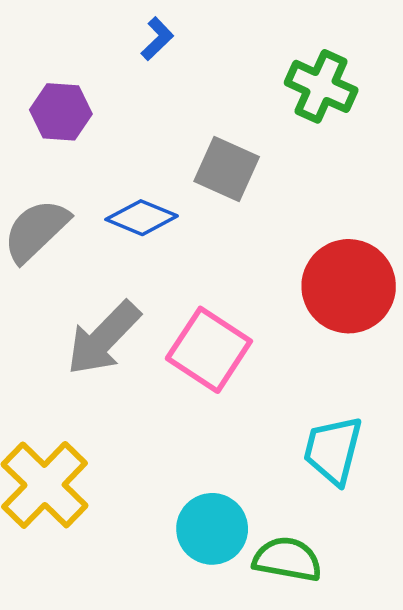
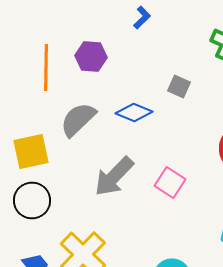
gray square: (227, 169) -> (179, 86), size x0.7
pink square: (209, 350) -> (170, 182), size x0.7

